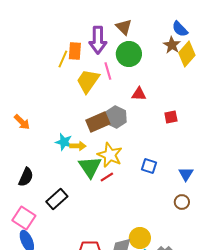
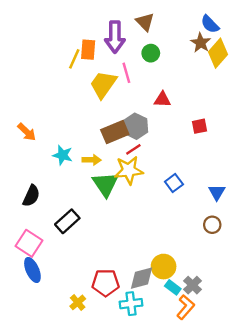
green circle: (129, 54) -> (151, 53), size x0.6
cyan star: (64, 142) -> (63, 155), moved
yellow star: (110, 155) -> (129, 170), turned -30
blue square: (149, 166) -> (174, 183), turned 35
red line: (107, 177) -> (133, 149), moved

